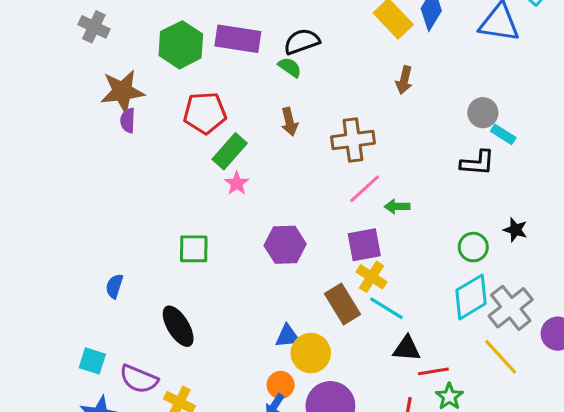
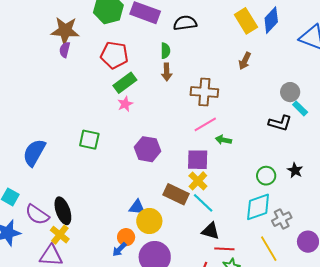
green semicircle: (290, 67) -> (165, 51), moved, turned 42
blue semicircle: (114, 286) -> (34, 153), size x1.8
brown rectangle: (343, 304) -> (176, 194), turned -45
gray cross: (511, 308) -> (282, 219), size x0.7
black ellipse: (178, 326) -> (63, 211), moved

